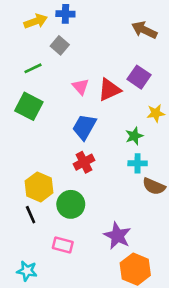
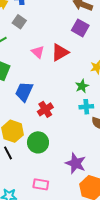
purple square: (139, 77) -> (80, 28), moved
blue trapezoid: (84, 127) -> (24, 92), moved
pink rectangle: (63, 245) -> (41, 184), moved

